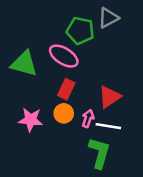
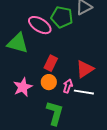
pink ellipse: (64, 56) -> (40, 25), moved
pink star: (31, 120) -> (23, 87), turned -30
green L-shape: (99, 153) -> (55, 113), moved

